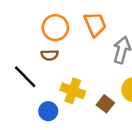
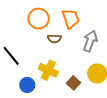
brown semicircle: (50, 55) -> (54, 39), moved

